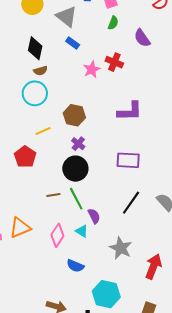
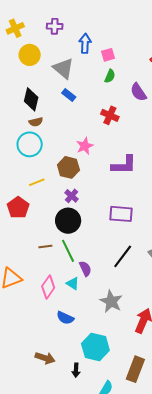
pink star: (92, 69) -> (85, 146), moved

